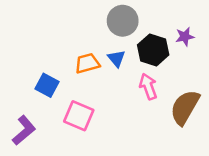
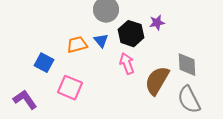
purple L-shape: (24, 130) -> (25, 100), turned -85

